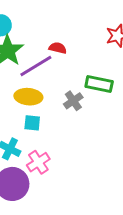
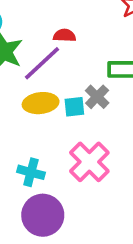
cyan square: (32, 123) -> (74, 107), moved
pink cross: (38, 162) -> (89, 162), moved, size x1.4

